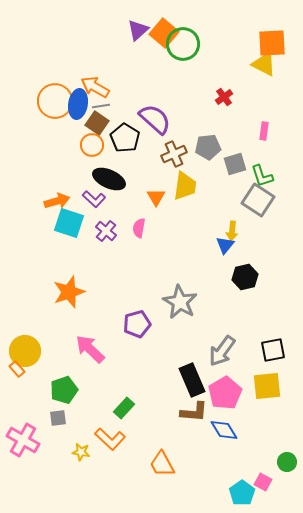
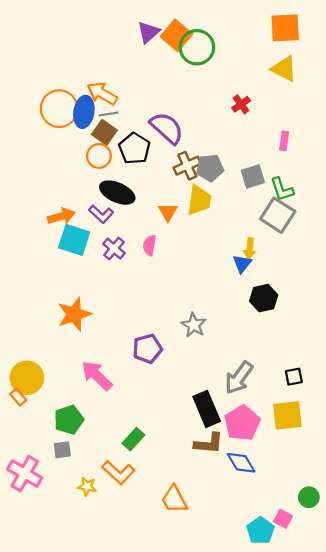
orange square: (272, 43) -> (285, 28), moved
gray pentagon: (208, 147) -> (210, 168), moved
gray star: (180, 302) -> (194, 325), size x0.7
black square: (273, 350) -> (294, 377), size x0.7

